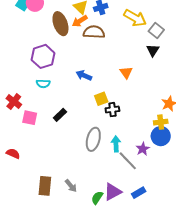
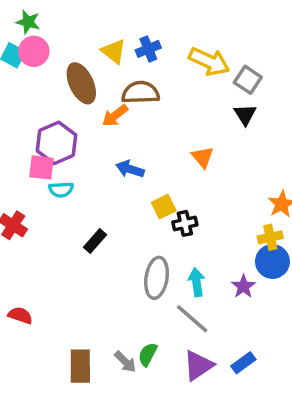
orange arrow: (80, 21) -> (115, 116), moved
pink square: (30, 118) -> (41, 167), moved
gray line: (128, 161) -> (192, 319), moved
green semicircle: (97, 198) -> (148, 354), moved

